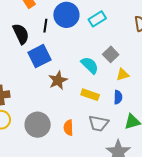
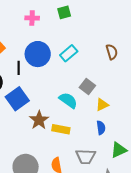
yellow rectangle: (90, 95) -> (61, 129), moved

